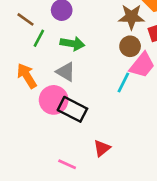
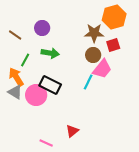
green line: (39, 38) -> (25, 60), moved
gray triangle: (66, 72) -> (15, 92), moved
black rectangle: (72, 109) -> (50, 85), moved

